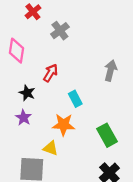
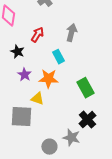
gray arrow: (111, 71) -> (71, 33), moved
purple star: (24, 118) -> (24, 75), moved

